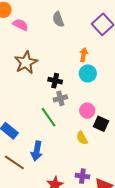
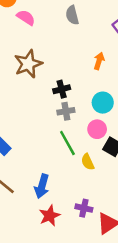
cyan circle: (88, 73) -> (103, 103), moved
black cross: (55, 81) -> (62, 89), turned -32
green line: (49, 117) -> (67, 143), moved
blue arrow: (37, 151) -> (42, 186), moved

